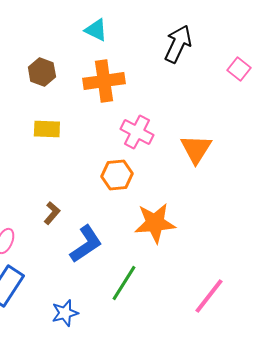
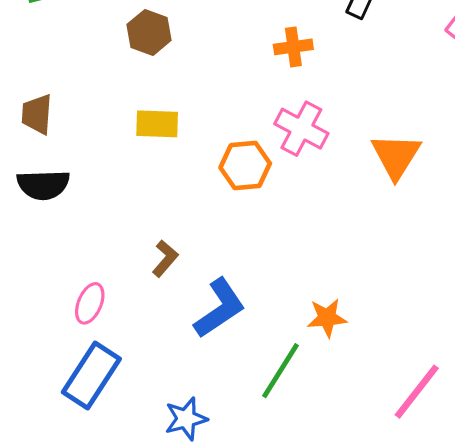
orange cross: (104, 81) -> (293, 47), moved, size x0.6
orange hexagon: (117, 175) -> (245, 166), moved
orange star: (155, 223) -> (327, 318), moved, size x0.6

